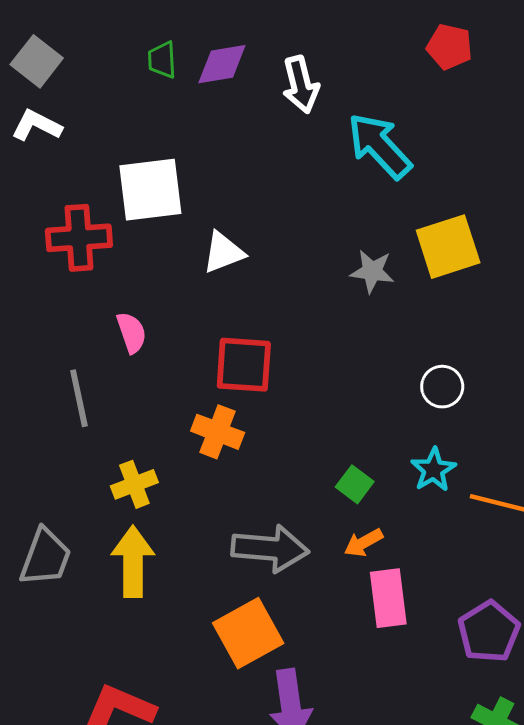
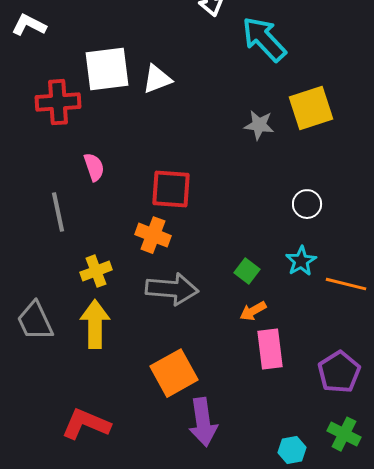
white triangle: (223, 252) -> (157, 79), moved
gray arrow: (270, 549) -> (172, 289), moved
gray trapezoid: (45, 557) -> (35, 321), turned 135

